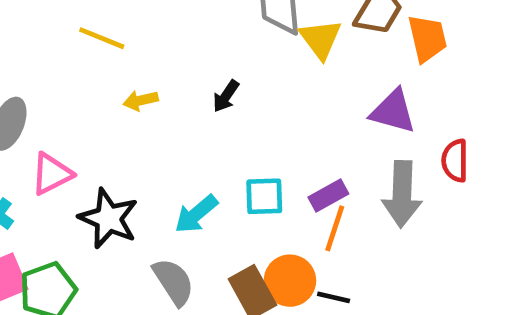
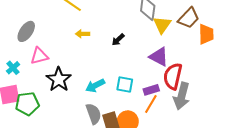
purple triangle: (393, 111) -> (159, 57), moved
red semicircle: (455, 161) -> (173, 76), moved, size x1.5
gray semicircle: (174, 282) -> (94, 114), moved

